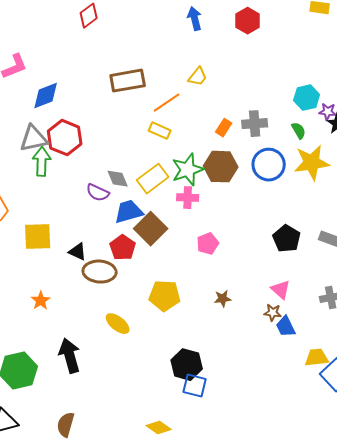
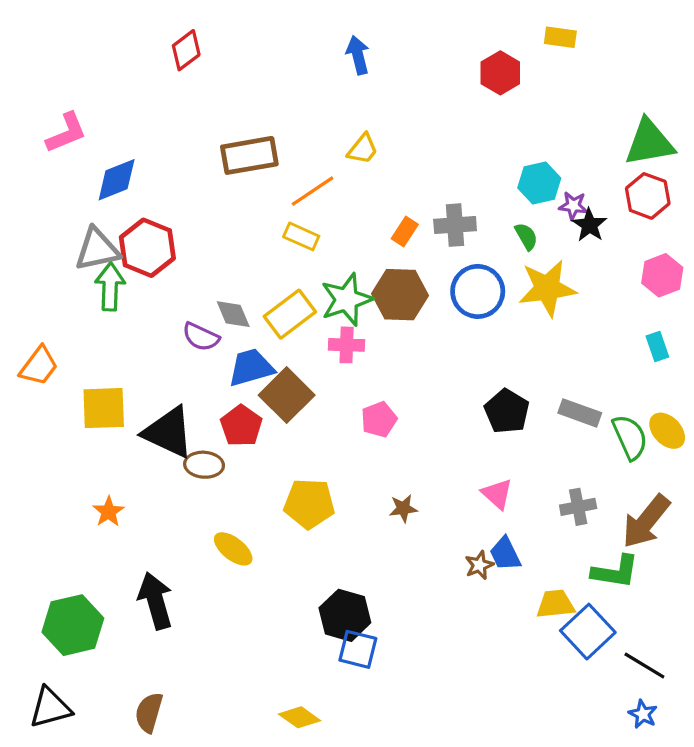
red hexagon: (248, 21) -> (500, 73), moved
black triangle: (78, 252) -> (168, 432), size x1.8
brown ellipse: (100, 272) -> (204, 465), size x0.7
brown star: (273, 313) -> (479, 565), moved, turned -30

